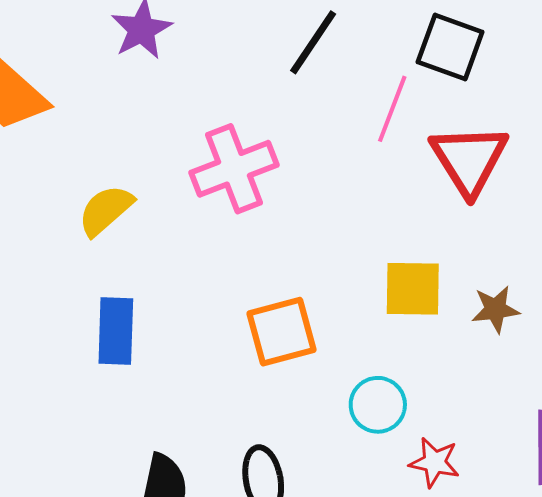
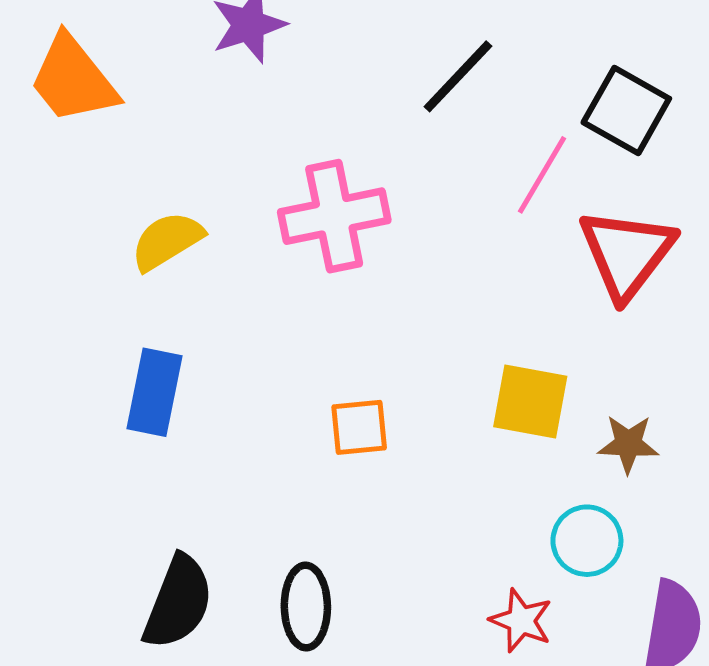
orange square: (282, 332) -> (359, 427), size x0.7
cyan circle: (378, 405) -> (587, 541), moved

